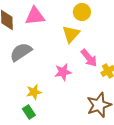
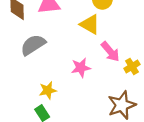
yellow triangle: (71, 34) -> (90, 24), turned -42

